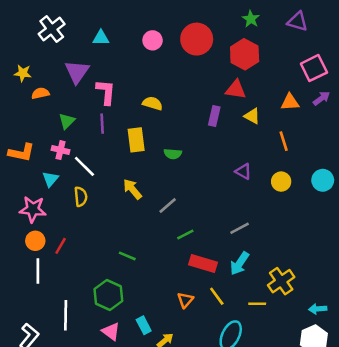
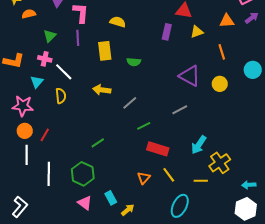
yellow triangle: (252, 116) -> (197, 32), turned -48
purple triangle: (243, 171) -> (190, 76), size x1.6
cyan circle: (323, 180) -> (253, 70), moved
yellow arrow: (132, 189) -> (102, 90), turned -42
gray line: (240, 228) -> (180, 110), moved
green line: (127, 256) -> (98, 143), turned -56
cyan arrow: (240, 263) -> (199, 145), moved
white line: (66, 315) -> (49, 174), moved

